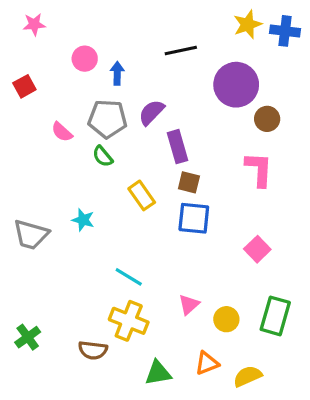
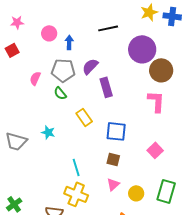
pink star: (34, 24) -> (17, 22), moved
brown circle: (267, 119) -> (161, 70), size x1.5
pink semicircle: (62, 132) -> (35, 78), turned 72
brown square: (189, 182) -> (113, 159), moved
cyan line: (129, 277) -> (76, 167), turned 42

